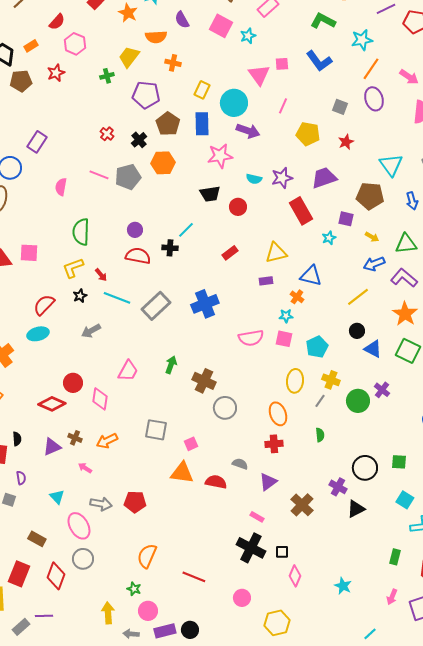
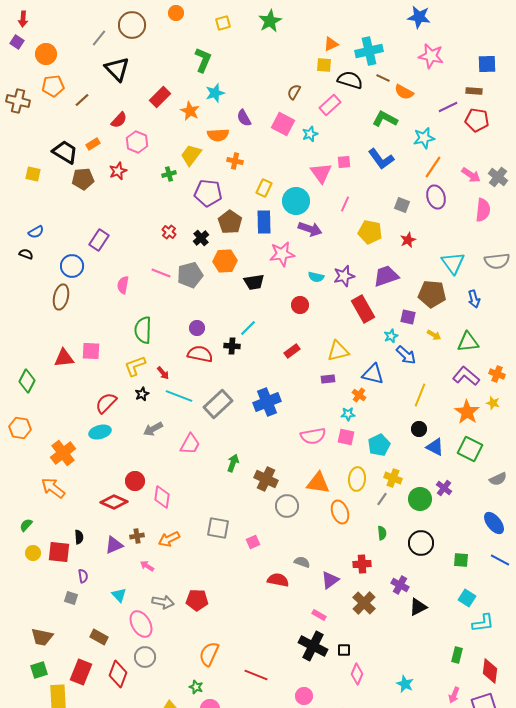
black trapezoid: (210, 194) -> (254, 282), moved
blue arrow: (374, 264) -> (406, 355), moved, turned -115
yellow line: (358, 297) -> (420, 395), turned -30
pink trapezoid: (128, 371) -> (190, 444), moved
brown cross: (75, 438) -> (137, 536), turned -32
red cross: (274, 444) -> (362, 564), moved
black circle: (365, 468) -> (421, 543), moved
orange triangle: (182, 473) -> (318, 483), moved

